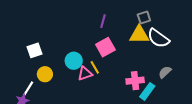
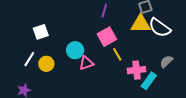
white square: (35, 50) -> (41, 32), moved
yellow line: (95, 67) -> (117, 54), moved
white line: (28, 89) -> (29, 59), moved

